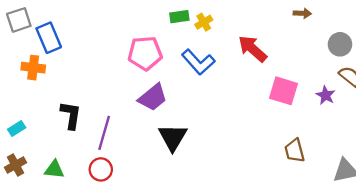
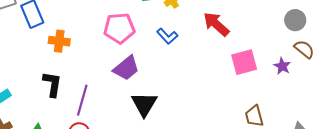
blue L-shape: (198, 62) -> (167, 36), size x0.7
orange cross: (33, 68) -> (59, 41), moved
pink square: (283, 91) -> (244, 62), turned -32

